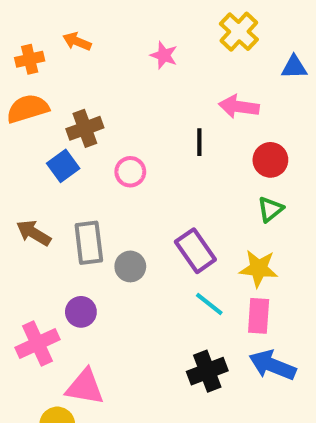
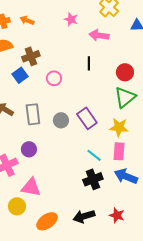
orange arrow: (77, 41) -> (27, 20), moved
pink arrow: (239, 107) -> (99, 35), moved
green triangle: (270, 209) -> (125, 97), size x1.6
gray circle: (130, 266) -> (61, 120), moved
cyan line: (209, 304) -> (94, 155), moved

